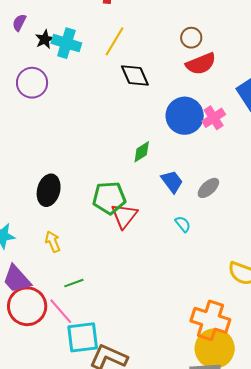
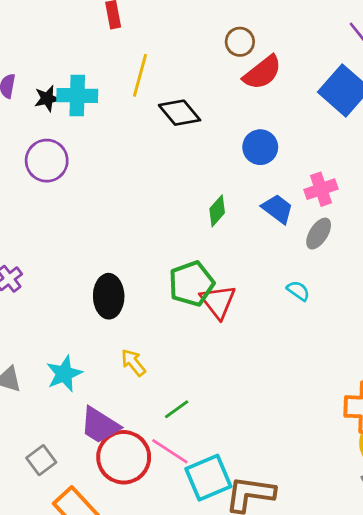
black star: (45, 39) -> (47, 99), turned 30
blue circle: (185, 116) -> (260, 147), size x0.7
pink cross: (214, 118) -> (321, 189), moved, turned 30
blue trapezoid: (172, 182) -> (278, 209), moved

